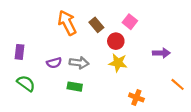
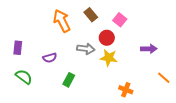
brown rectangle: (96, 25) -> (91, 15), moved
gray arrow: (79, 63) -> (86, 49), moved
green rectangle: (75, 87) -> (69, 80), turned -72

